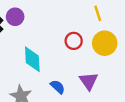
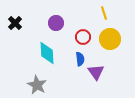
purple circle: (15, 17) -> (56, 23), moved
blue semicircle: (58, 87) -> (80, 59), moved, turned 40

